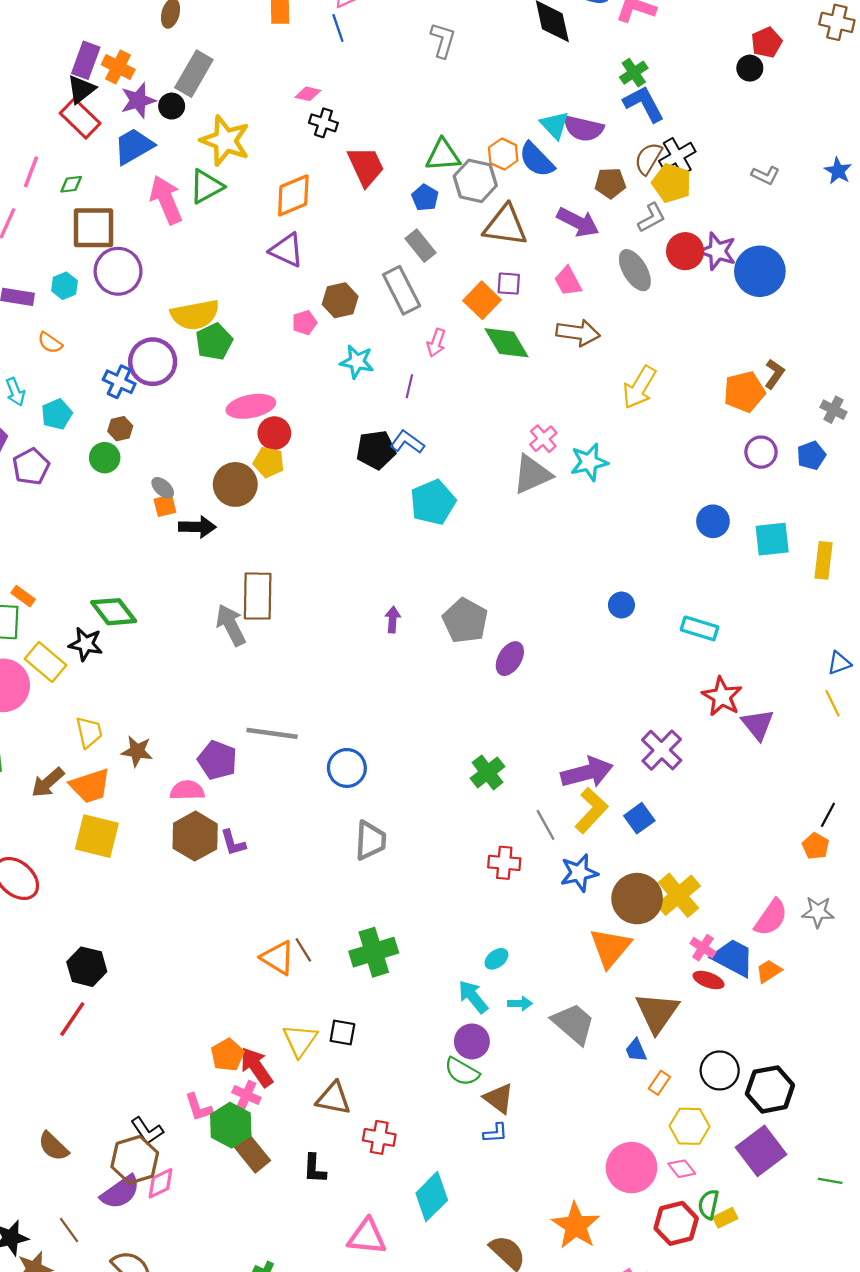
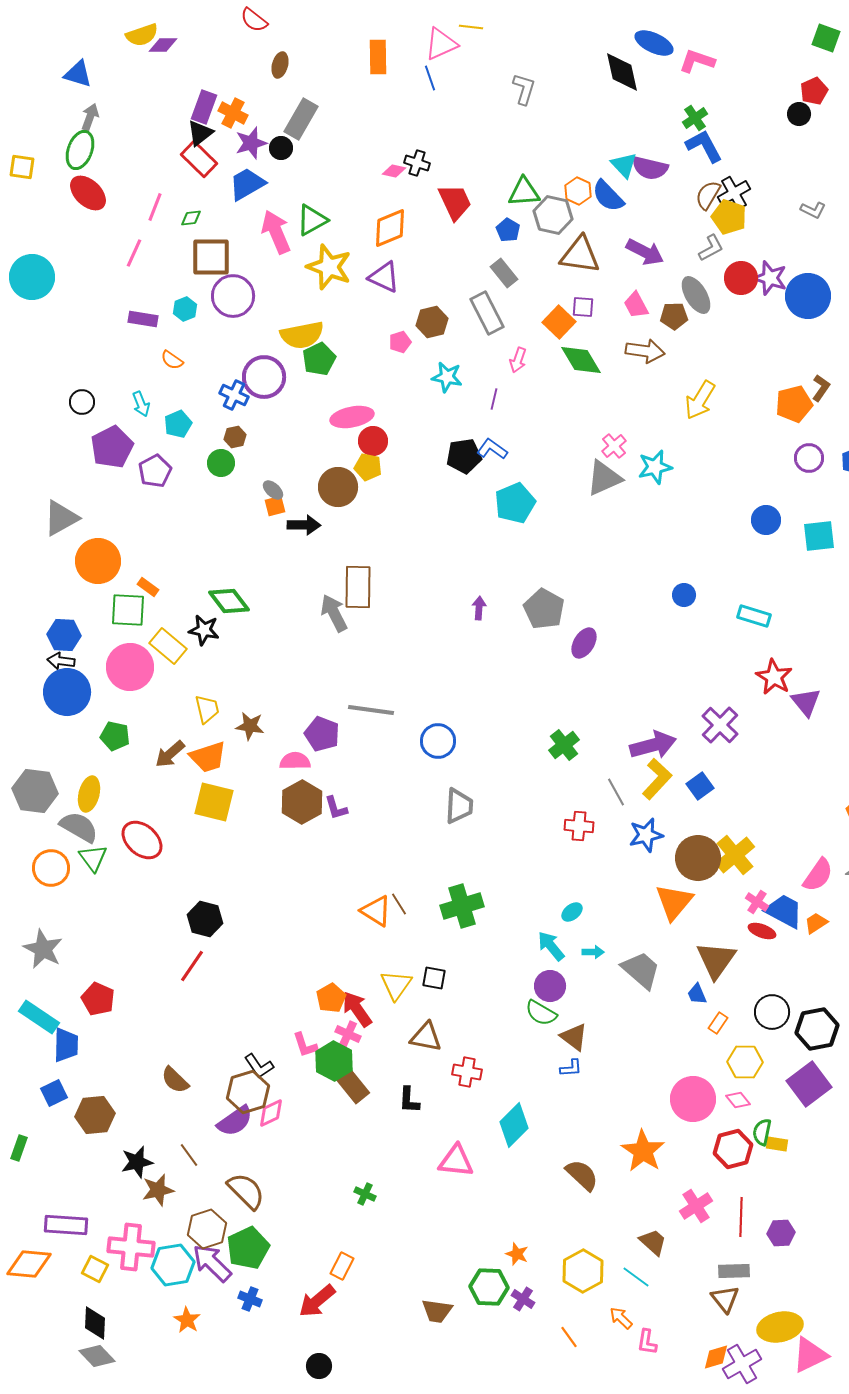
pink diamond: (308, 94) -> (394, 171), moved
yellow star: (225, 141) -> (329, 267), moved
brown pentagon: (610, 183) -> (674, 316), moved
yellow rectangle: (725, 1218) -> (777, 1144), turned 35

